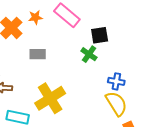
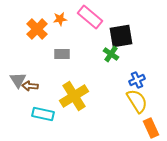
black square: (100, 35) -> (121, 36), size x1.4
blue cross: (116, 81) -> (137, 80), turned -35

